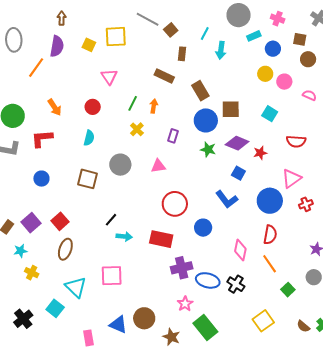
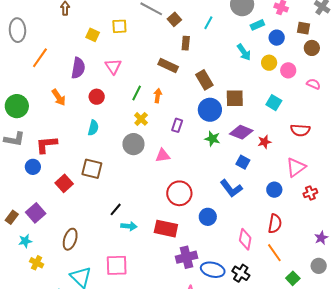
yellow square: (116, 37) -> (119, 26), size x0.7
purple semicircle: (57, 46) -> (78, 68), moved
cyan arrow: (221, 50) -> (244, 52), moved, turned -42
red L-shape: (42, 138) -> (46, 145), moved
gray circle: (120, 165) -> (133, 144), moved
blue circle: (41, 179) -> (33, 167), moved
blue circle: (270, 201) -> (274, 190), size x0.6
red square: (60, 221) -> (64, 183), moved

